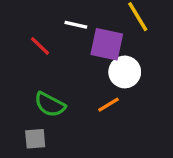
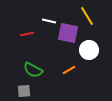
red line: (40, 46) -> (27, 34), turned -56
white circle: (125, 72) -> (89, 50), moved

